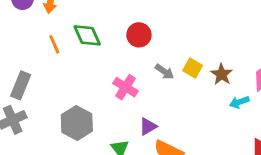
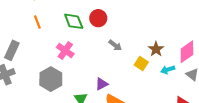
green diamond: (87, 35) -> (74, 21), moved
yellow square: (193, 68) -> (141, 63), moved
pink cross: (126, 87) -> (65, 51), moved

